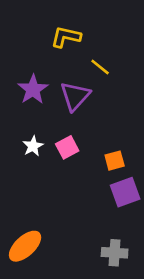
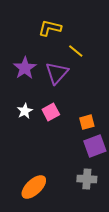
orange ellipse: (25, 246) -> (34, 187), moved
gray cross: (115, 253) -> (87, 179), moved

